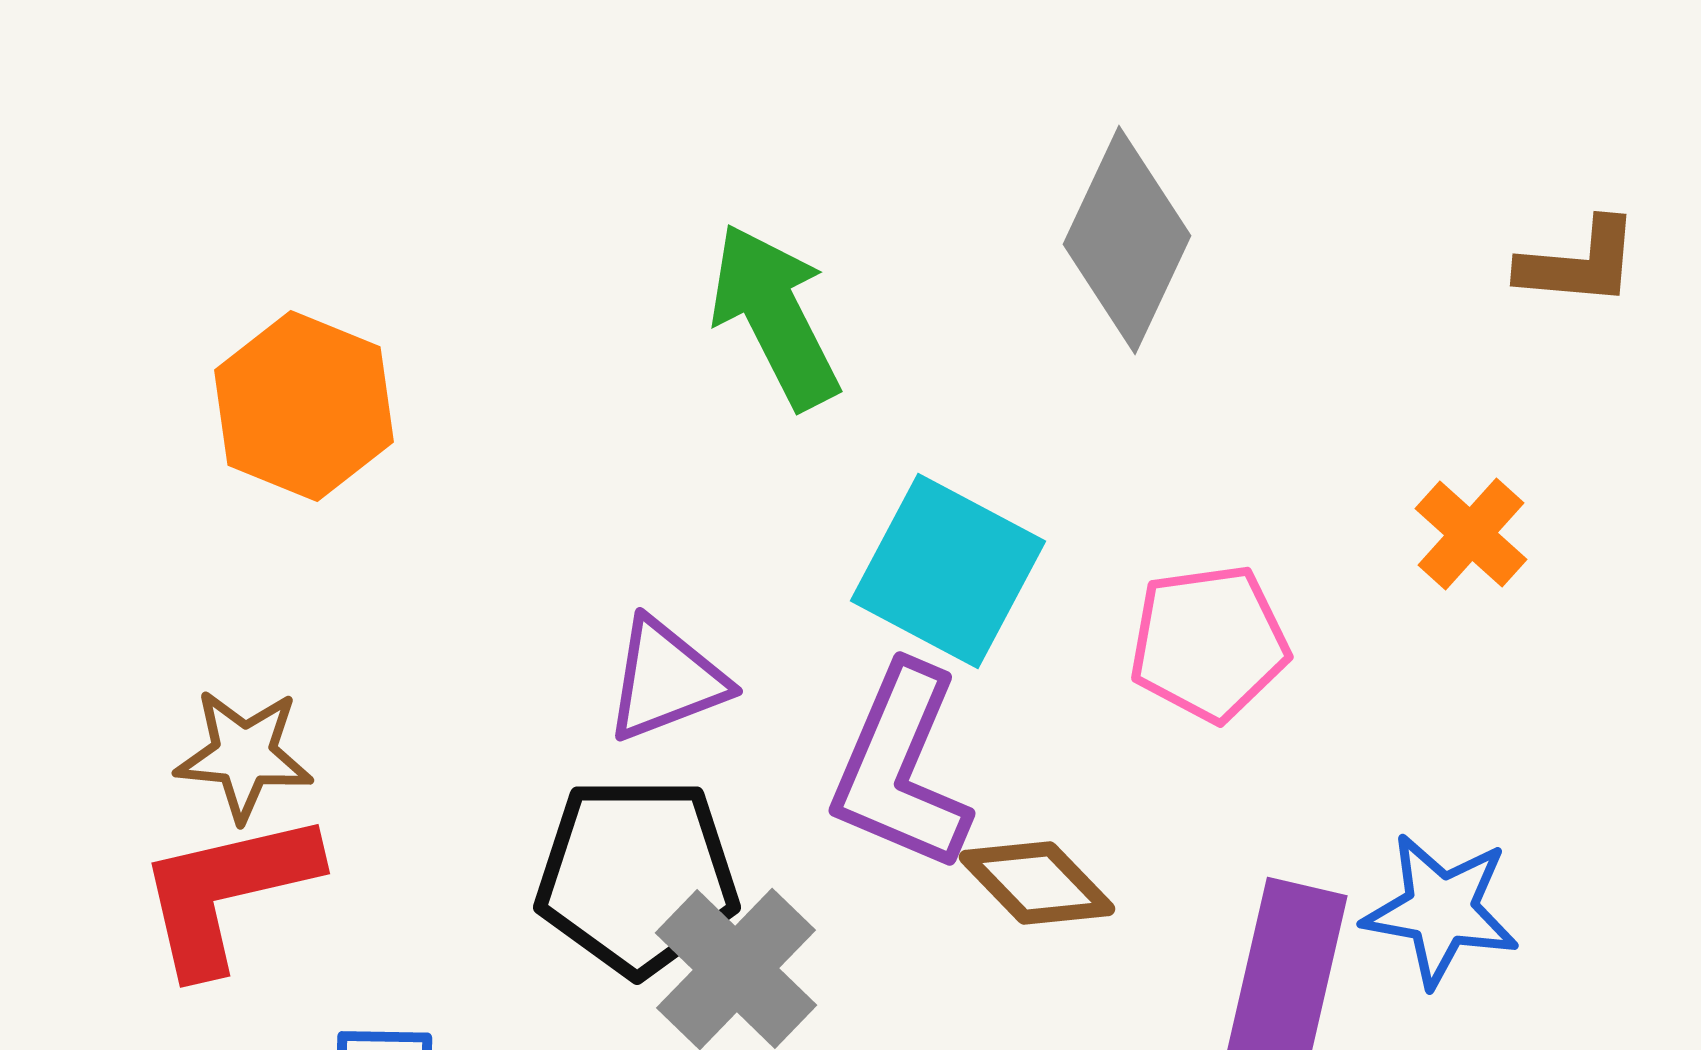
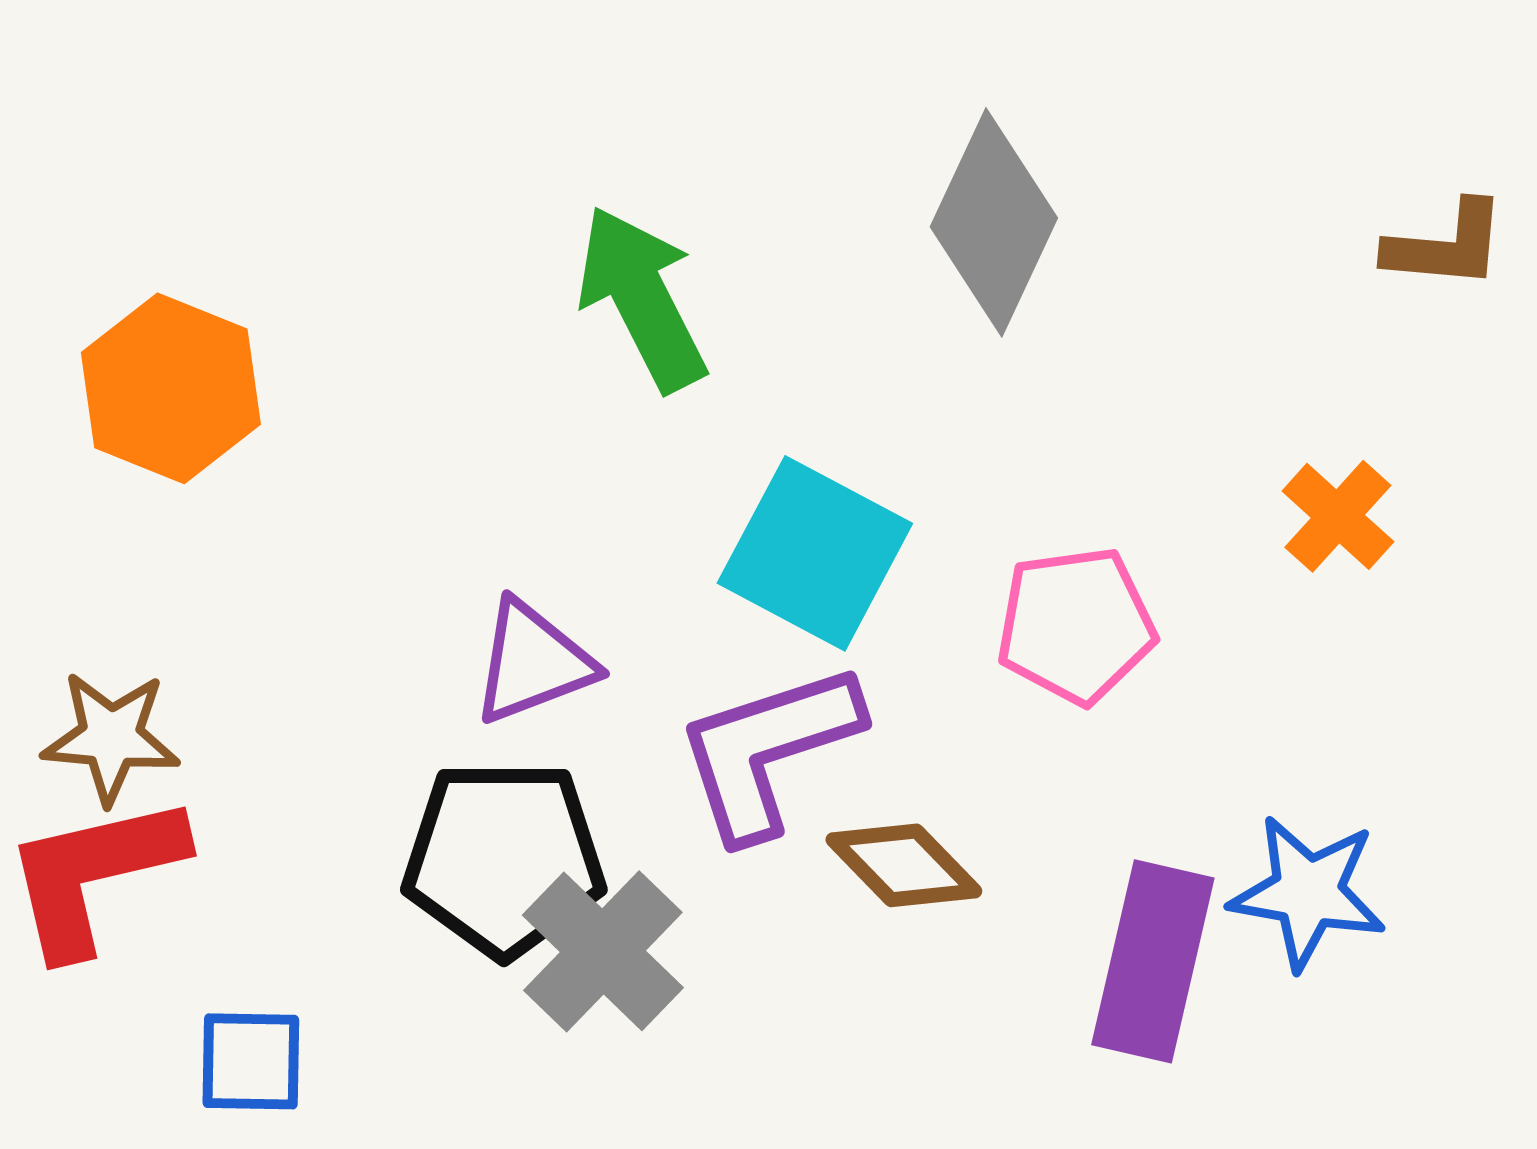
purple L-shape: (901, 768) -> (768, 750), turned 49

